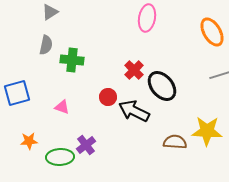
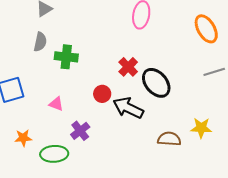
yellow star: (207, 131) -> (201, 128), size x0.7
purple cross: (86, 145) -> (80, 131), moved

